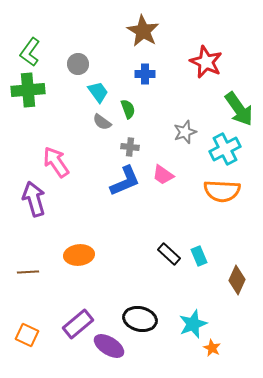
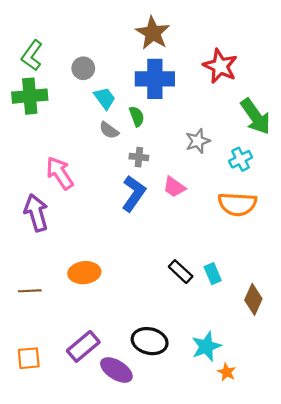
blue cross: (145, 74) -> (155, 79), size x1.8
cyan cross: (225, 149) -> (241, 159), size x0.7
blue L-shape: (125, 181) -> (134, 193), turned -32
orange square: (27, 335) -> (29, 358), turned -30

